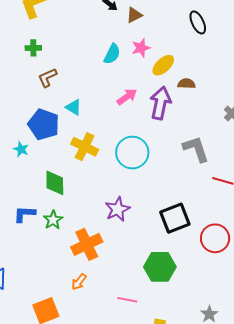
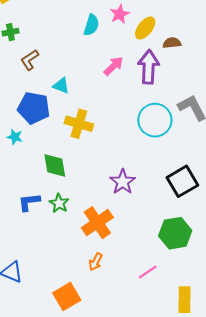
cyan circle: (132, 153) -> (155, 120), moved
pink line: (127, 300) -> (148, 272), turned -36

